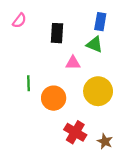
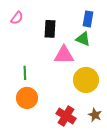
pink triangle: (73, 63) -> (64, 55), size x1.5
orange circle: (54, 98) -> (27, 98), moved
brown star: (105, 141) -> (95, 115), moved

